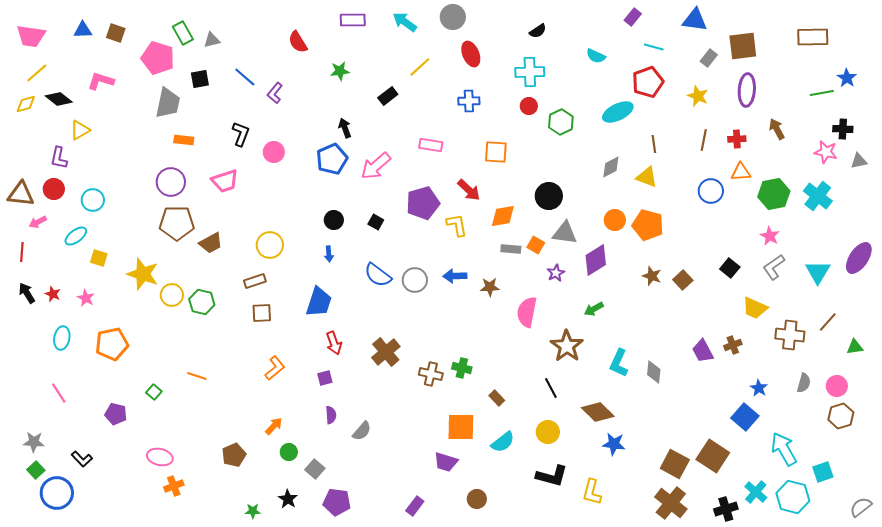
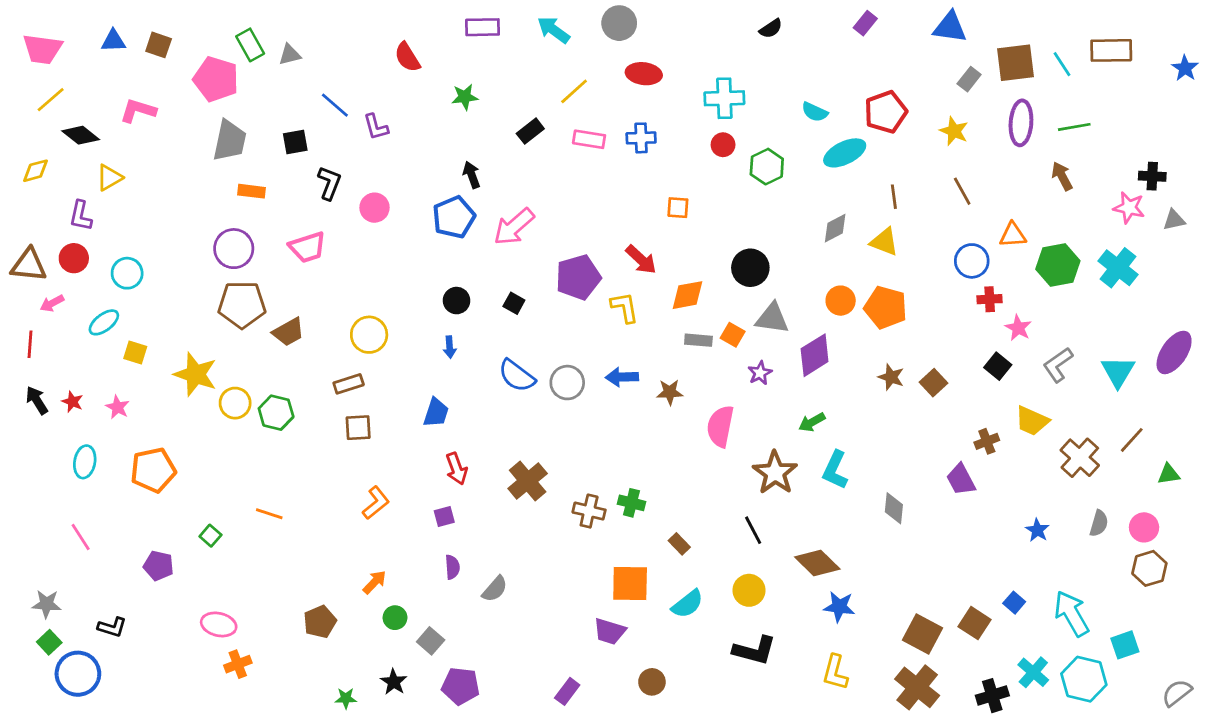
black semicircle: (538, 31) -> (771, 29), moved
cyan line: (654, 47) -> (1062, 64), moved, turned 42
red ellipse: (471, 54) -> (644, 74), turned -60
cyan semicircle: (596, 56) -> (815, 112), moved
blue star: (847, 78) -> (1185, 68), moved
black square: (200, 79) -> (295, 142), moved
purple L-shape: (275, 93) -> (376, 127), turned -55
green line: (822, 93) -> (1074, 127), moved
yellow diamond: (26, 104) -> (36, 171), moved
red cross: (737, 139) -> (990, 299), moved
brown line: (704, 140) -> (962, 191), turned -40
pink rectangle: (431, 145) -> (589, 139), moved
orange square: (496, 152) -> (678, 208), size x0.7
pink star: (770, 236) -> (1018, 328), moved
blue trapezoid: (319, 302) -> (436, 413), size x0.7
brown cross: (790, 335) -> (1080, 458), turned 36
brown cross: (733, 345) -> (987, 441), moved
cyan L-shape: (619, 363) -> (835, 470), moved
blue square: (745, 417) -> (1014, 603), moved, size x0.6
brown square: (713, 456) -> (975, 623), size x0.7
black L-shape: (82, 459) -> (112, 627), turned -30
yellow L-shape: (592, 492) -> (835, 672), moved

